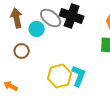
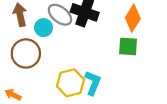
brown circle: (22, 51) -> (26, 53), size x1.6

